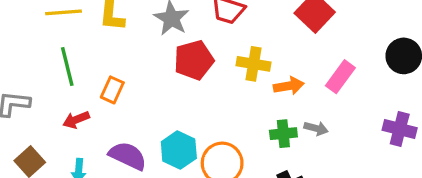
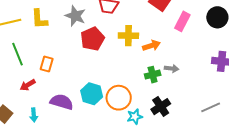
pink rectangle: (340, 77) -> (182, 21), moved

